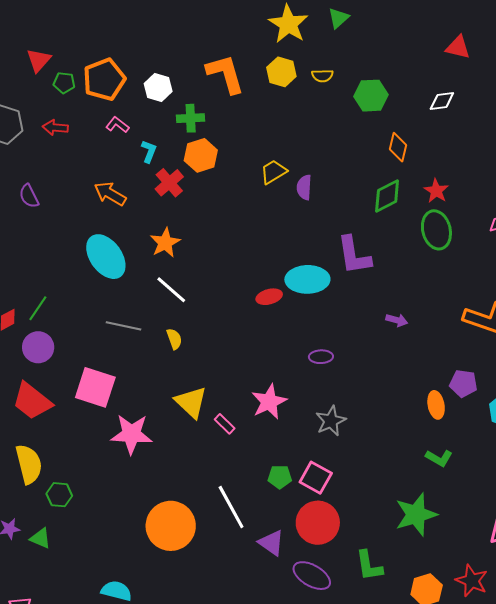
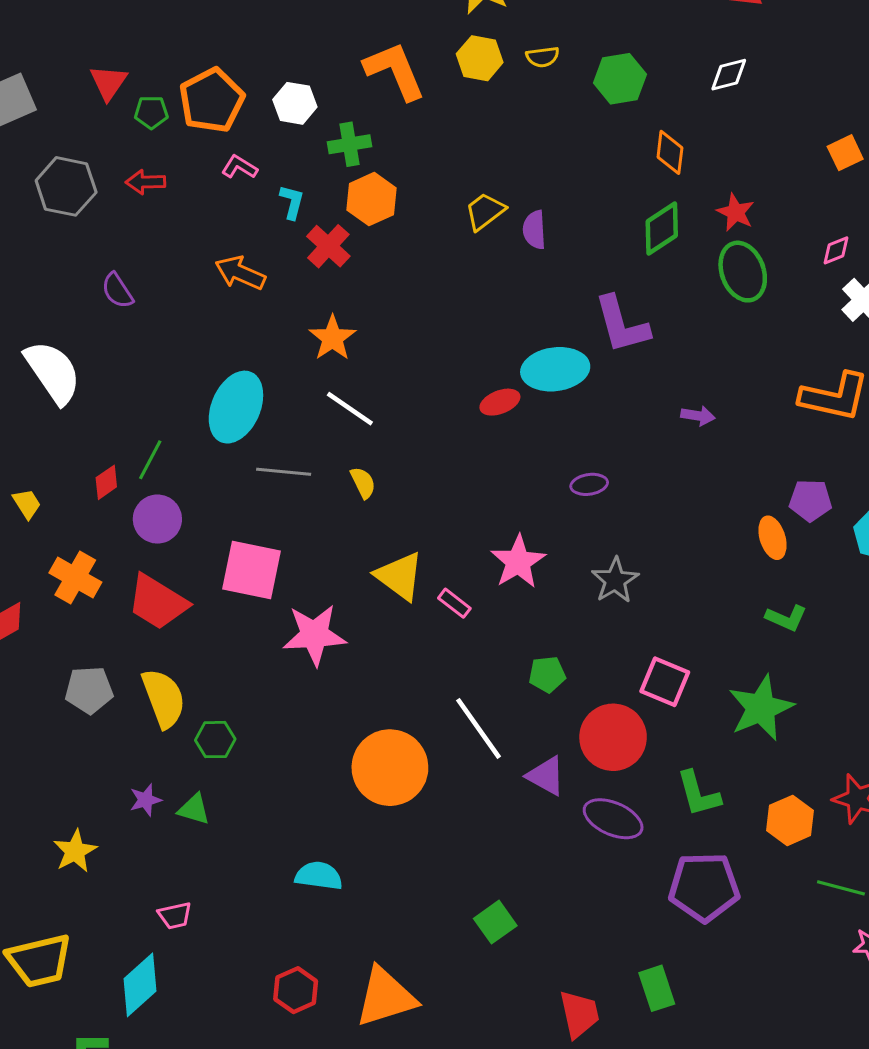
cyan ellipse: (106, 257) -> (236, 407), moved, turned 66
pink square: (316, 478) -> (665, 682), moved

